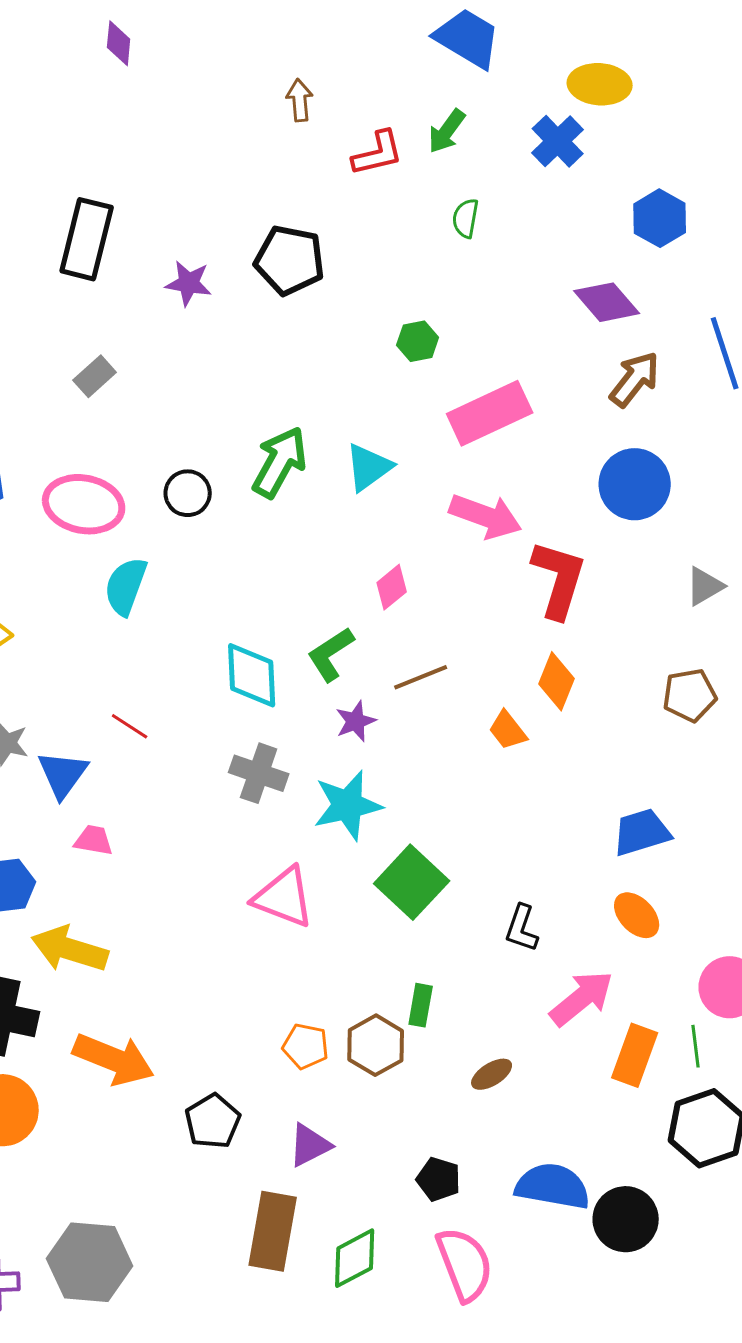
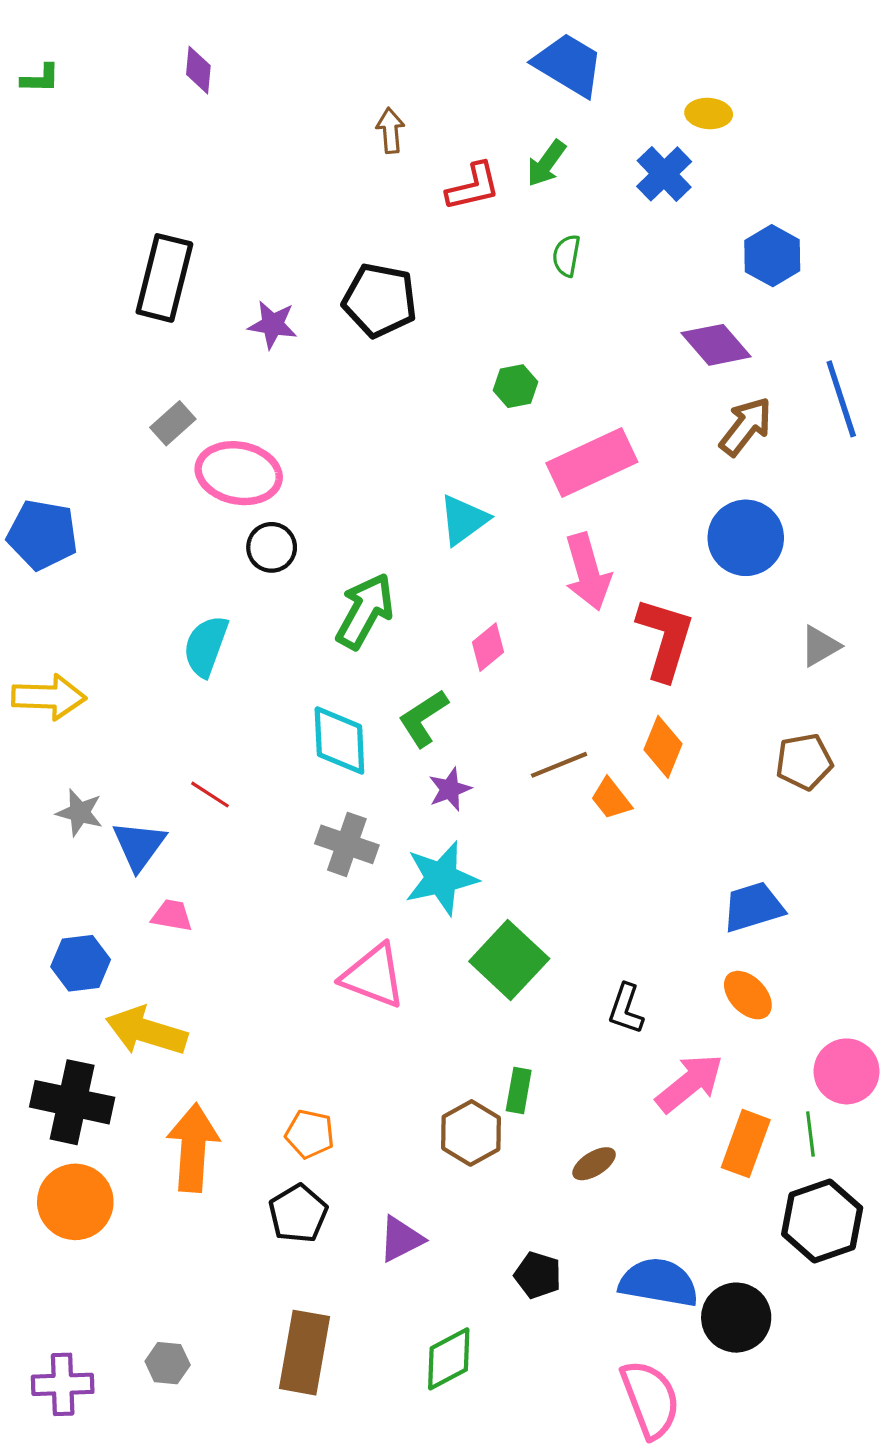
yellow ellipse: (600, 84) -> (709, 114), size x0.7
green arrow: (280, 462) -> (365, 611), moved
pink ellipse: (84, 504) -> (239, 473), moved
pink arrow: (486, 516) -> (588, 572), turned 54
brown line: (421, 677) -> (559, 765), moved
orange pentagon: (306, 1046) -> (310, 1134), moved
orange arrow: (114, 1059) -> (193, 1148), turned -108
brown rectangle: (273, 1231) -> (304, 1353), moved
gray hexagon: (90, 1262) -> (168, 1363), size x0.5
pink semicircle: (465, 1264) -> (650, 1399), moved

